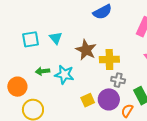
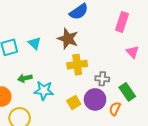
brown star: (86, 50) -> (68, 39), moved
yellow cross: (109, 59) -> (77, 65), moved
cyan star: (64, 75) -> (44, 91), moved

